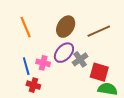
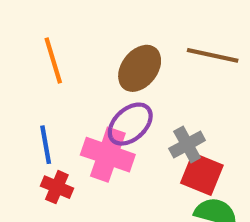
brown line: (99, 31) -> (213, 55), moved, turned 30
gray cross: (80, 59) -> (187, 144), moved
pink cross: (43, 63) -> (108, 155), moved, size x1.6

